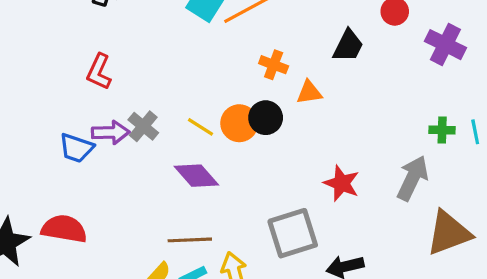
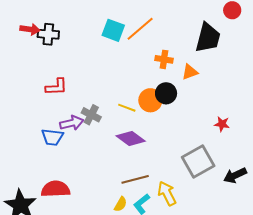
black trapezoid: (348, 46) -> (208, 38), size x1.4
red L-shape: (99, 72) -> (56, 87), turned -105
red star: (342, 183) -> (222, 124), size x0.7

